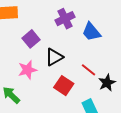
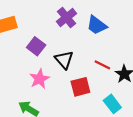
black triangle: (54, 57) -> (64, 60), turned -30
red square: (64, 86) -> (80, 87), turned -36

